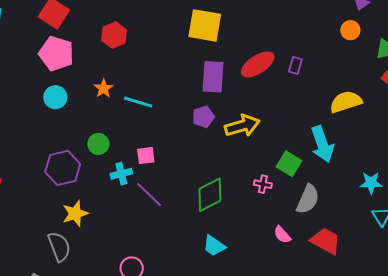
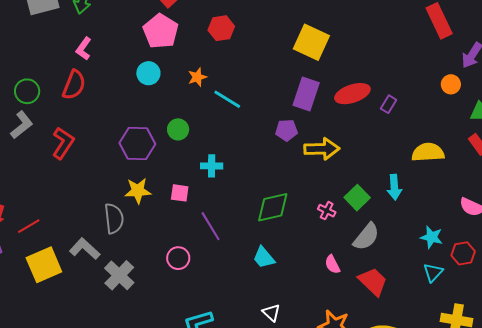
cyan arrow: (322, 144) -> (394, 187), size x0.7
pink square: (146, 156) -> (180, 193), moved
cyan cross: (121, 174) -> (212, 166), moved
purple line: (149, 194) -> (211, 226), moved

